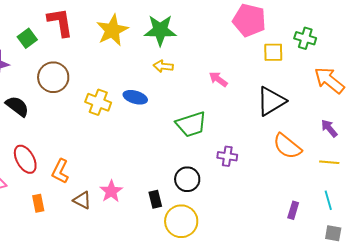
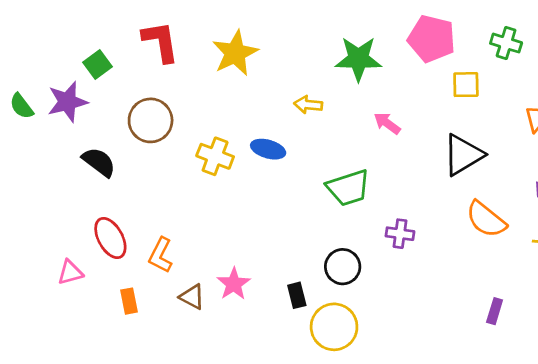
green star: (160, 30) -> (358, 59), moved
green square: (27, 38) -> (97, 65), moved
green cross: (305, 38) -> (506, 43), moved

